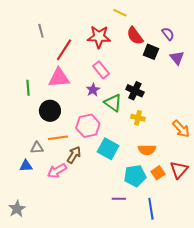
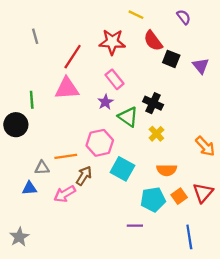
gray line: (41, 31) -> (35, 36), moved
purple semicircle: (168, 34) -> (184, 17), moved
black circle: (50, 111) -> (16, 125), moved
yellow cross: (138, 118) -> (156, 134), turned 32
blue line: (151, 209) -> (189, 237), moved

